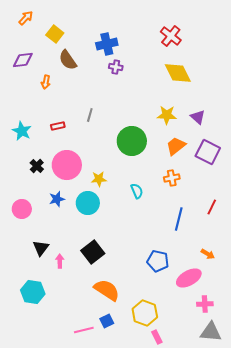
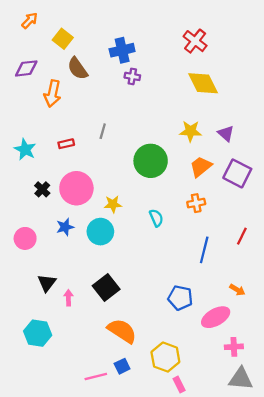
orange arrow: (46, 82) -> (52, 94), size x1.6

